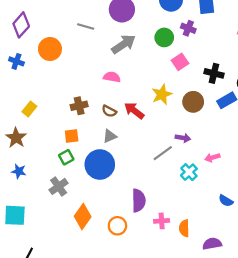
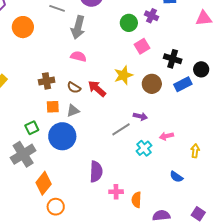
gray arrow: (124, 44) -> (78, 27), moved, turned 135
orange square: (72, 136) -> (53, 107), moved
gray cross: (59, 186) -> (23, 154), size x1.4
orange circle: (117, 226) -> (56, 207), moved

